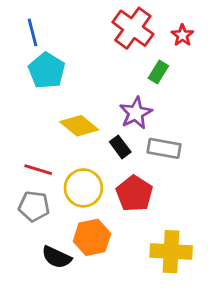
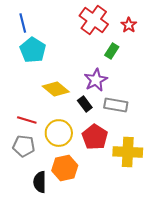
yellow cross: (171, 252) -> (128, 152), moved
black semicircle: (57, 257) -> (40, 182), turned 65

